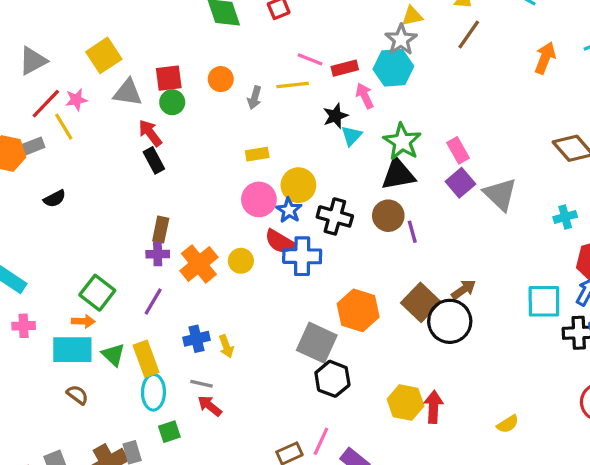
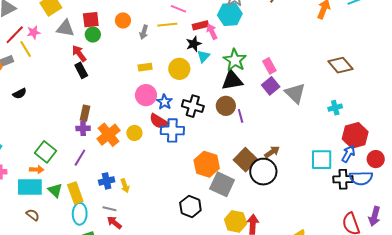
red rectangle: (345, 68) -> (200, 25), moved
yellow circle: (298, 185) -> (179, 69), moved
gray square: (317, 343) -> (222, 184), moved

